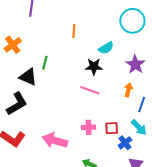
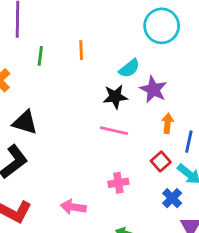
green line: (45, 63) -> (40, 56), moved
purple star: (135, 64) -> (153, 89), moved
red square: (112, 128) -> (161, 161), moved, turned -32
pink arrow: (55, 140) -> (73, 207), size x0.7

